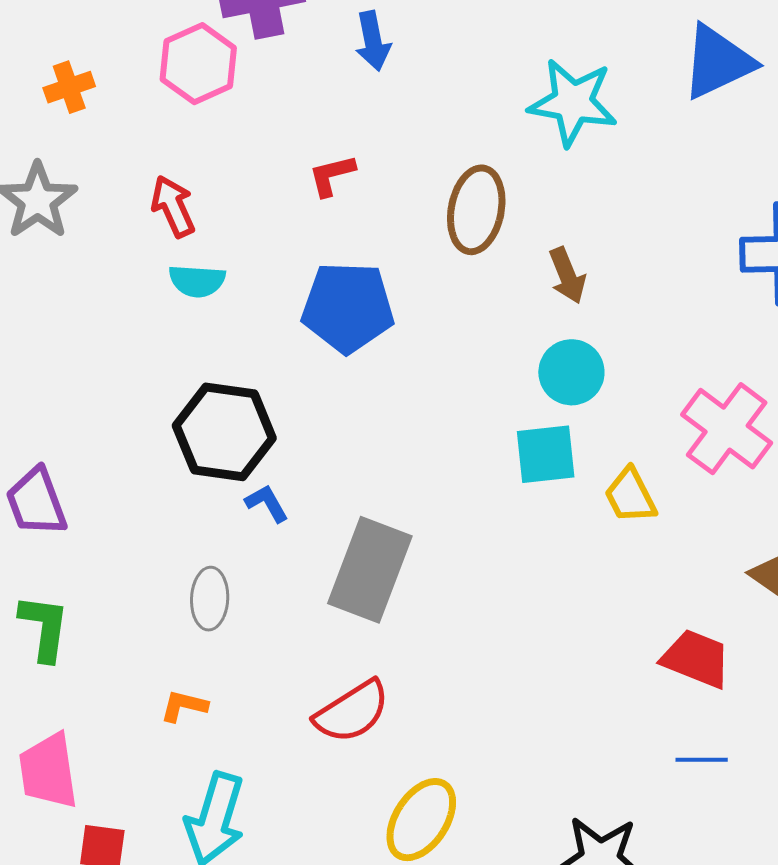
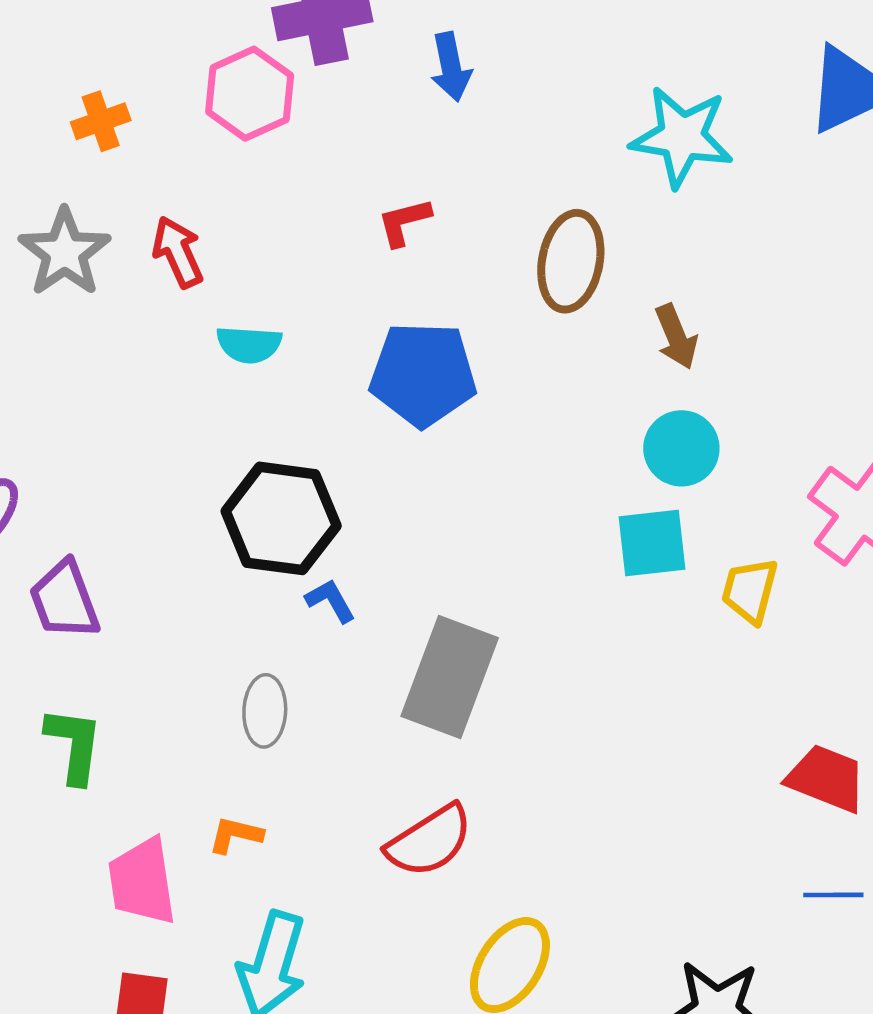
red arrow: (173, 206) -> (178, 252), moved
yellow trapezoid: (630, 496) -> (750, 591), turned 42
pink trapezoid: (48, 771) -> (142, 881), moved

